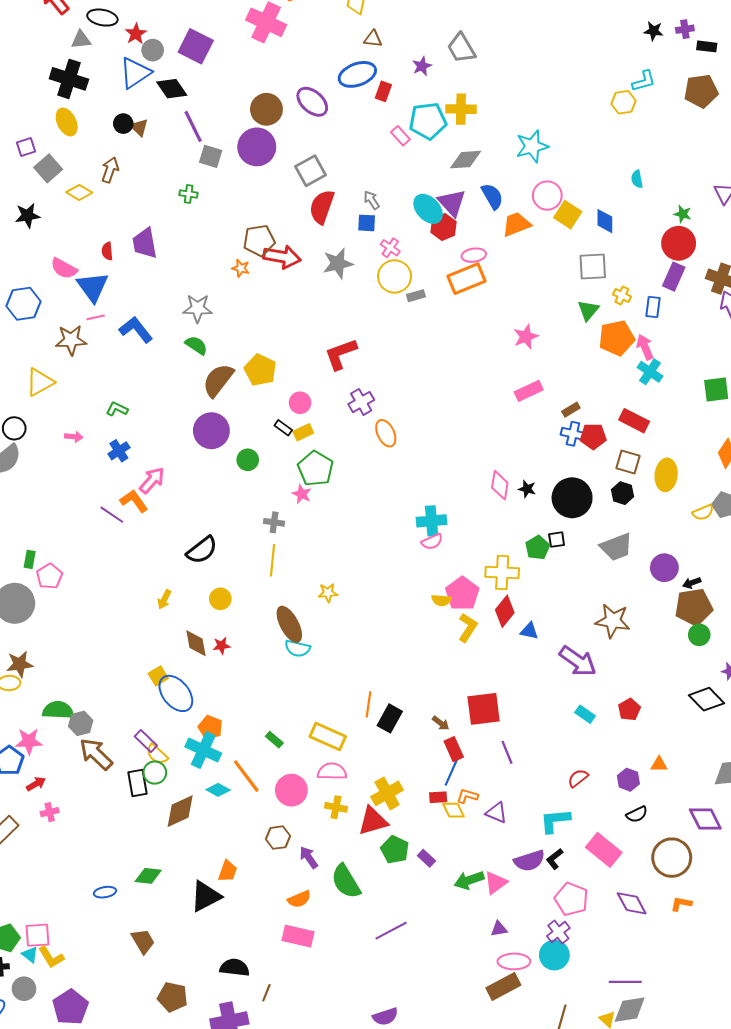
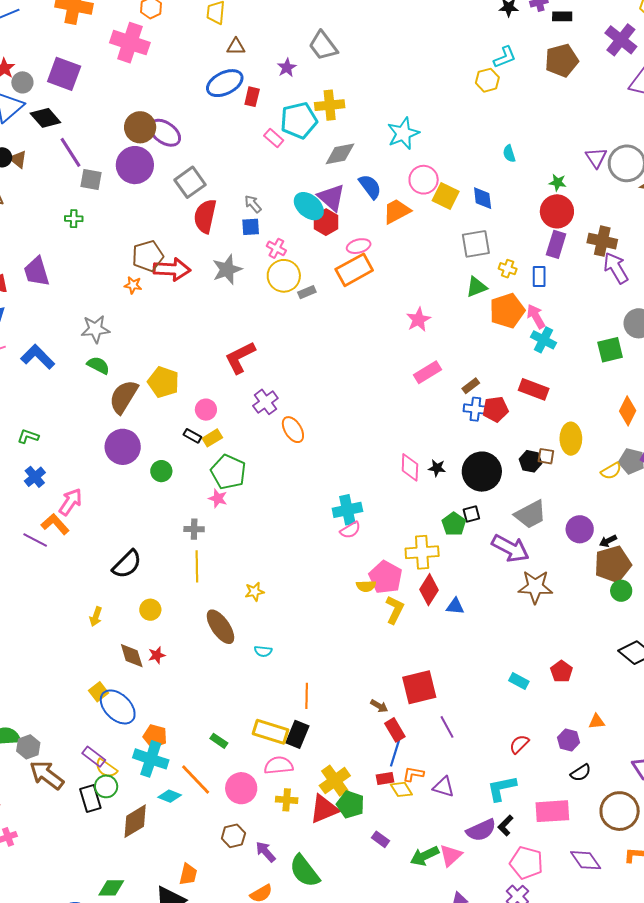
purple ellipse: (312, 102) -> (165, 133), moved
green triangle: (588, 310) -> (476, 287), turned 35
brown square: (628, 462) -> (546, 456), moved, size x0.7
cyan semicircle: (298, 648) -> (263, 651), moved, size x0.7
purple arrow: (578, 661) -> (510, 548), moved
black rectangle: (390, 718) -> (297, 734), moved
green pentagon: (395, 850) -> (350, 805), moved
pink rectangle: (604, 850) -> (552, 811), turned -36

